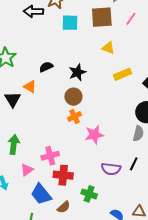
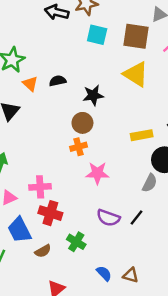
yellow triangle: (108, 48) -> (136, 74), size x1.6
yellow rectangle: (122, 74) -> (142, 135), moved
orange triangle: (30, 87) -> (30, 84), moved

